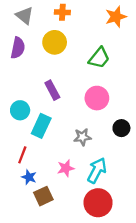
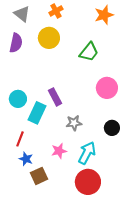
orange cross: (62, 12) -> (56, 11), turned -32
purple rectangle: (52, 90) -> (55, 97), moved
pink circle: (97, 98) -> (107, 88), moved
black circle: (121, 128) -> (112, 128), moved

